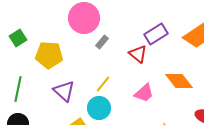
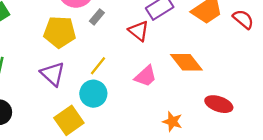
yellow pentagon: (49, 55) -> (60, 32), moved

